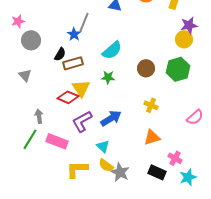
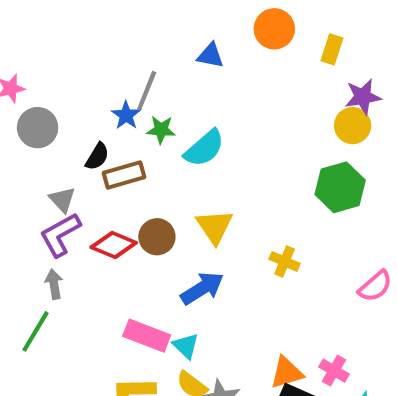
brown circle: (146, 68) -> (157, 237), moved
gray triangle: (25, 75) -> (62, 200), moved
green star: (108, 77) -> (161, 130), moved
yellow triangle: (81, 88) -> (215, 226), moved
purple L-shape: (82, 121) -> (60, 235), moved
orange triangle: (152, 137) -> (287, 373), moved
pink rectangle: (57, 141) -> (147, 336), moved

